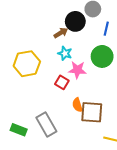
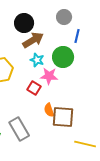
black circle: (75, 21) -> (24, 23), moved
brown arrow: (61, 33) -> (33, 40), size x1.5
green circle: (102, 56) -> (63, 57), moved

